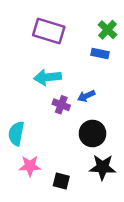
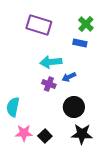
cyan arrow: (48, 77) -> (51, 62), moved
black square: (61, 181) -> (45, 136), moved, turned 32

